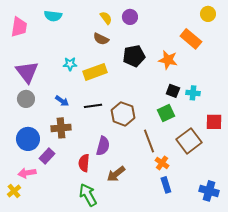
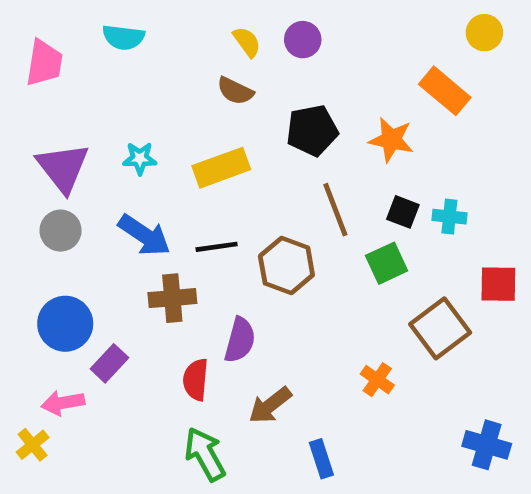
cyan star: (70, 64) -> (140, 158), moved
blue arrow: (62, 101) -> (144, 235), size x1.6
brown cross: (61, 128) -> (172, 298), moved
brown line: (149, 141) -> (335, 210), moved
blue rectangle: (166, 185) -> (321, 459), moved

